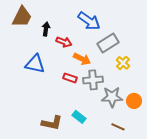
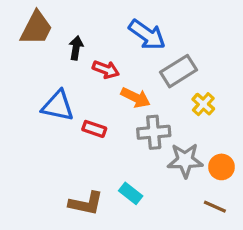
red rectangle: (70, 78) -> (94, 129), moved
brown line: (118, 127) -> (215, 207), moved

